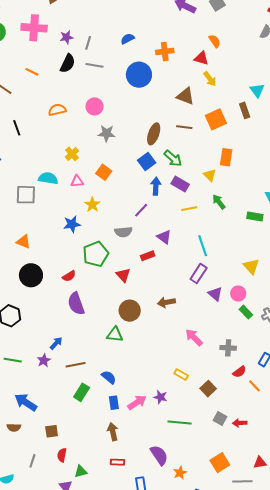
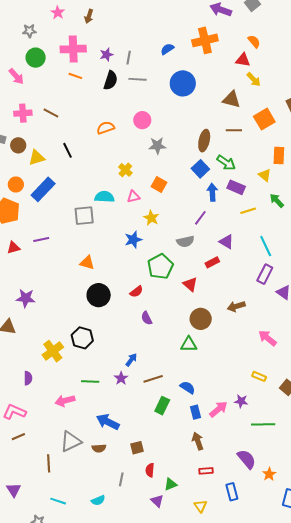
orange cross: (165, 51) -> (205, 40), moved, size x1.4
orange line: (32, 72) -> (75, 76), moved
purple semicircle: (76, 304) -> (147, 318), size x0.6

